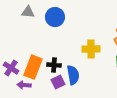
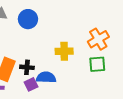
blue semicircle: (73, 75) -> (46, 77), turned -78

